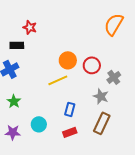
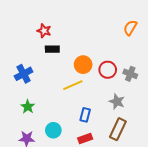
orange semicircle: (114, 24) -> (130, 28), size x0.7
black rectangle: (17, 45) -> (52, 49), moved
gray cross: (114, 77) -> (130, 74), moved, turned -32

